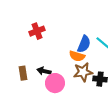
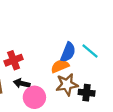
red cross: (37, 31) -> (14, 60), moved
orange semicircle: (77, 56) -> (60, 66), turned 140

